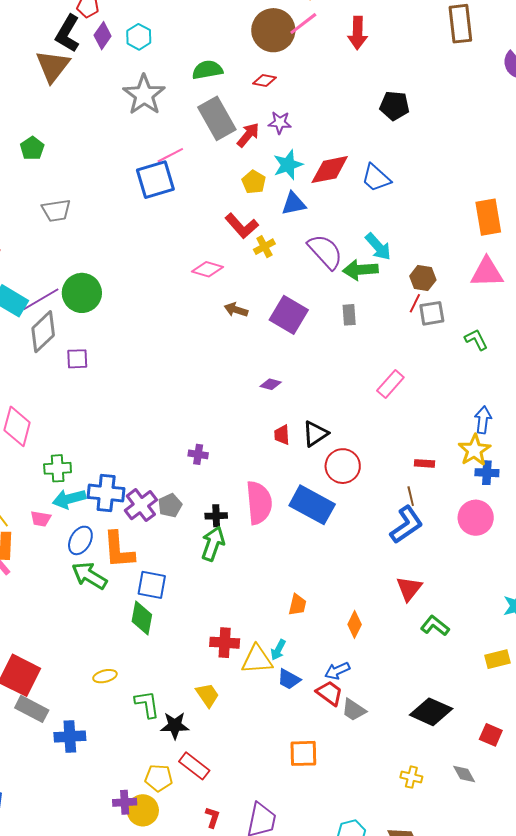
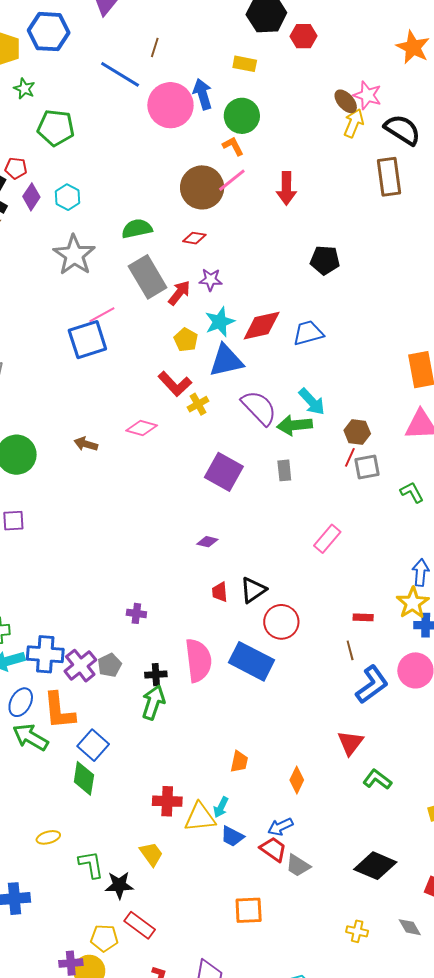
blue trapezoid: (376, 178) -> (308, 333), turned 124
blue triangle: (294, 204) -> (226, 361), size x1.4
brown arrow: (236, 310) -> (86, 444), moved
blue L-shape: (406, 525) -> (372, 685), moved
blue square: (152, 585) -> (93, 745), turned 32

